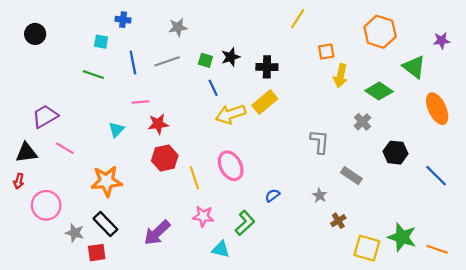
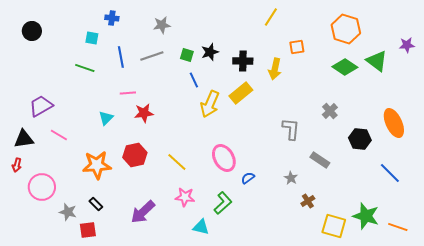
purple star: (442, 41) -> (407, 45), moved
yellow arrow: (341, 76) -> (275, 69), moved
green diamond: (379, 91) -> (345, 67), moved
orange ellipse: (437, 109) -> (394, 123), moved
yellow arrow: (231, 114) -> (210, 104), turned -48
red hexagon: (165, 158) -> (135, 155), moved
pink ellipse: (231, 166) -> (224, 158), moved
blue line: (436, 176) -> (390, 173), moved
yellow line: (194, 178) -> (177, 162), turned -30
black rectangle: (105, 224) -> (96, 204), size x0.6

